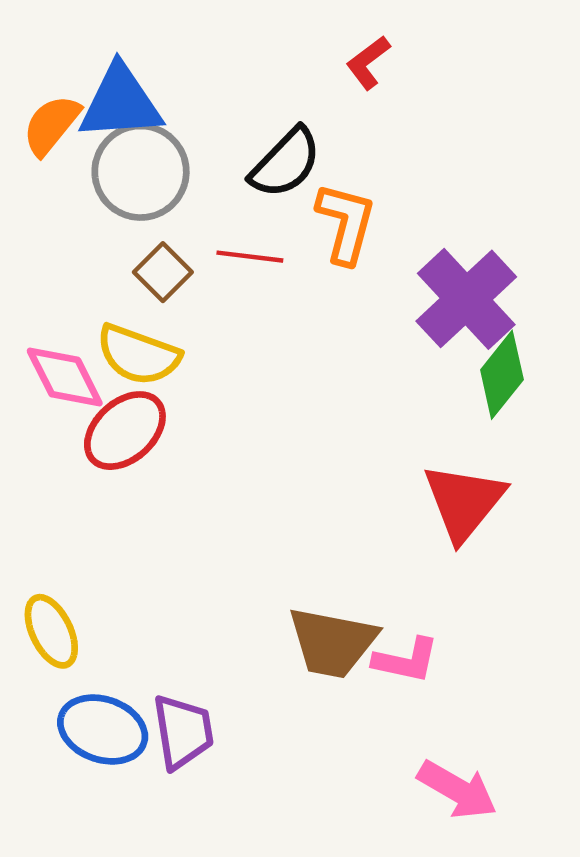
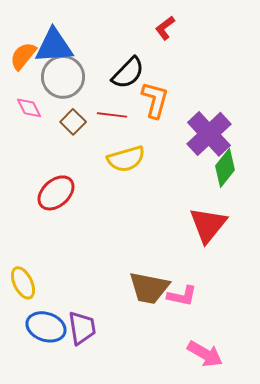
yellow semicircle: (138, 355) -> (126, 159), moved, turned -36
pink diamond: (65, 377) -> (29, 108), moved, size x0.7

